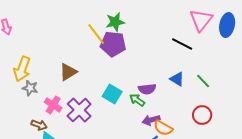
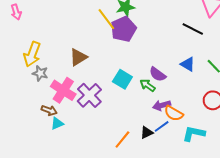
purple pentagon: (113, 44) -> (123, 29), turned -30
purple semicircle: (147, 89) -> (158, 74), turned 42
pink cross: (53, 105) -> (63, 90), size x1.4

